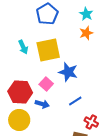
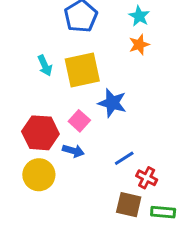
blue line: (75, 101) -> (124, 158), moved

